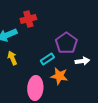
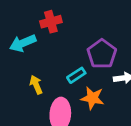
yellow arrow: (12, 58) -> (36, 85), moved

